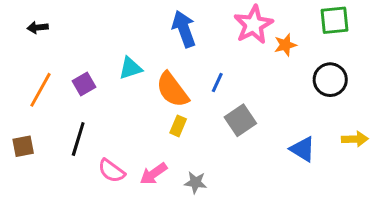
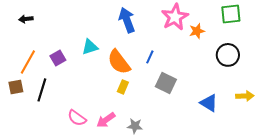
gray square: (240, 120) -> (166, 83), turned -30
black line: (78, 139) -> (42, 90), moved
brown square: (23, 146) -> (16, 87), moved

